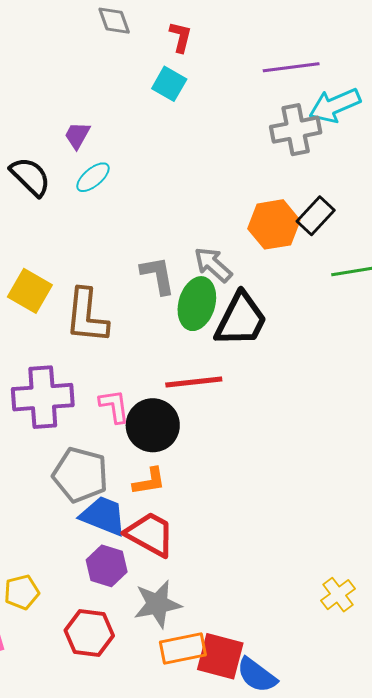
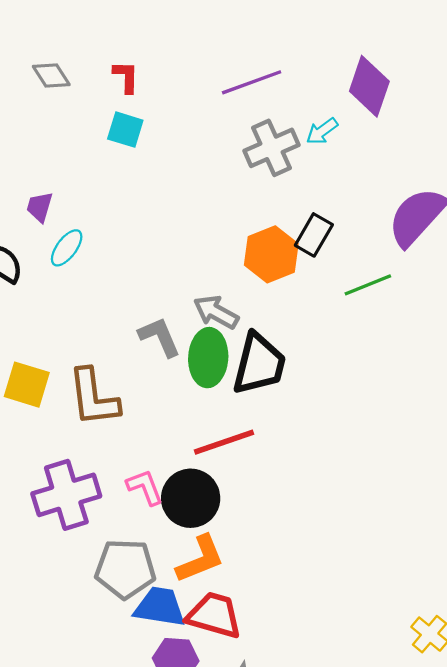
cyan arrow: (335, 105) -> (322, 131), moved, size x0.6
orange L-shape: (149, 481) -> (200, 559), size x1.4

